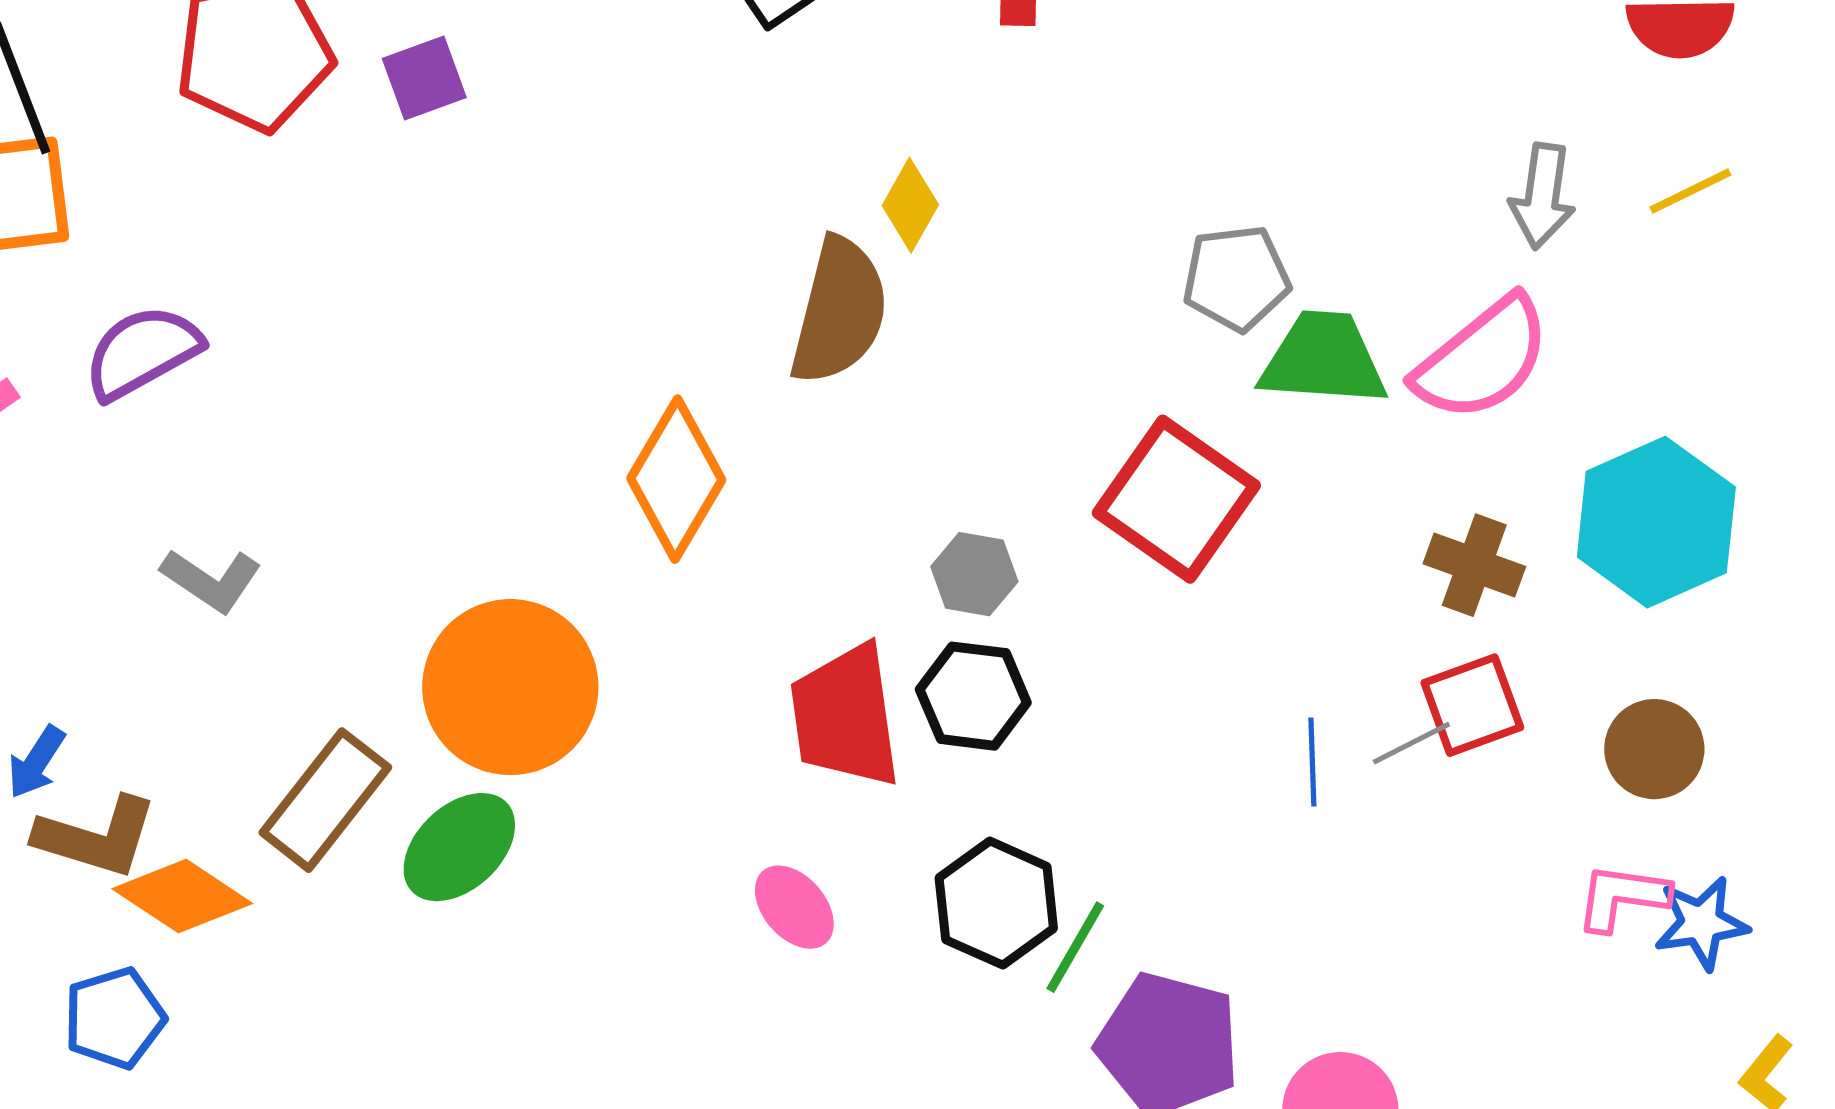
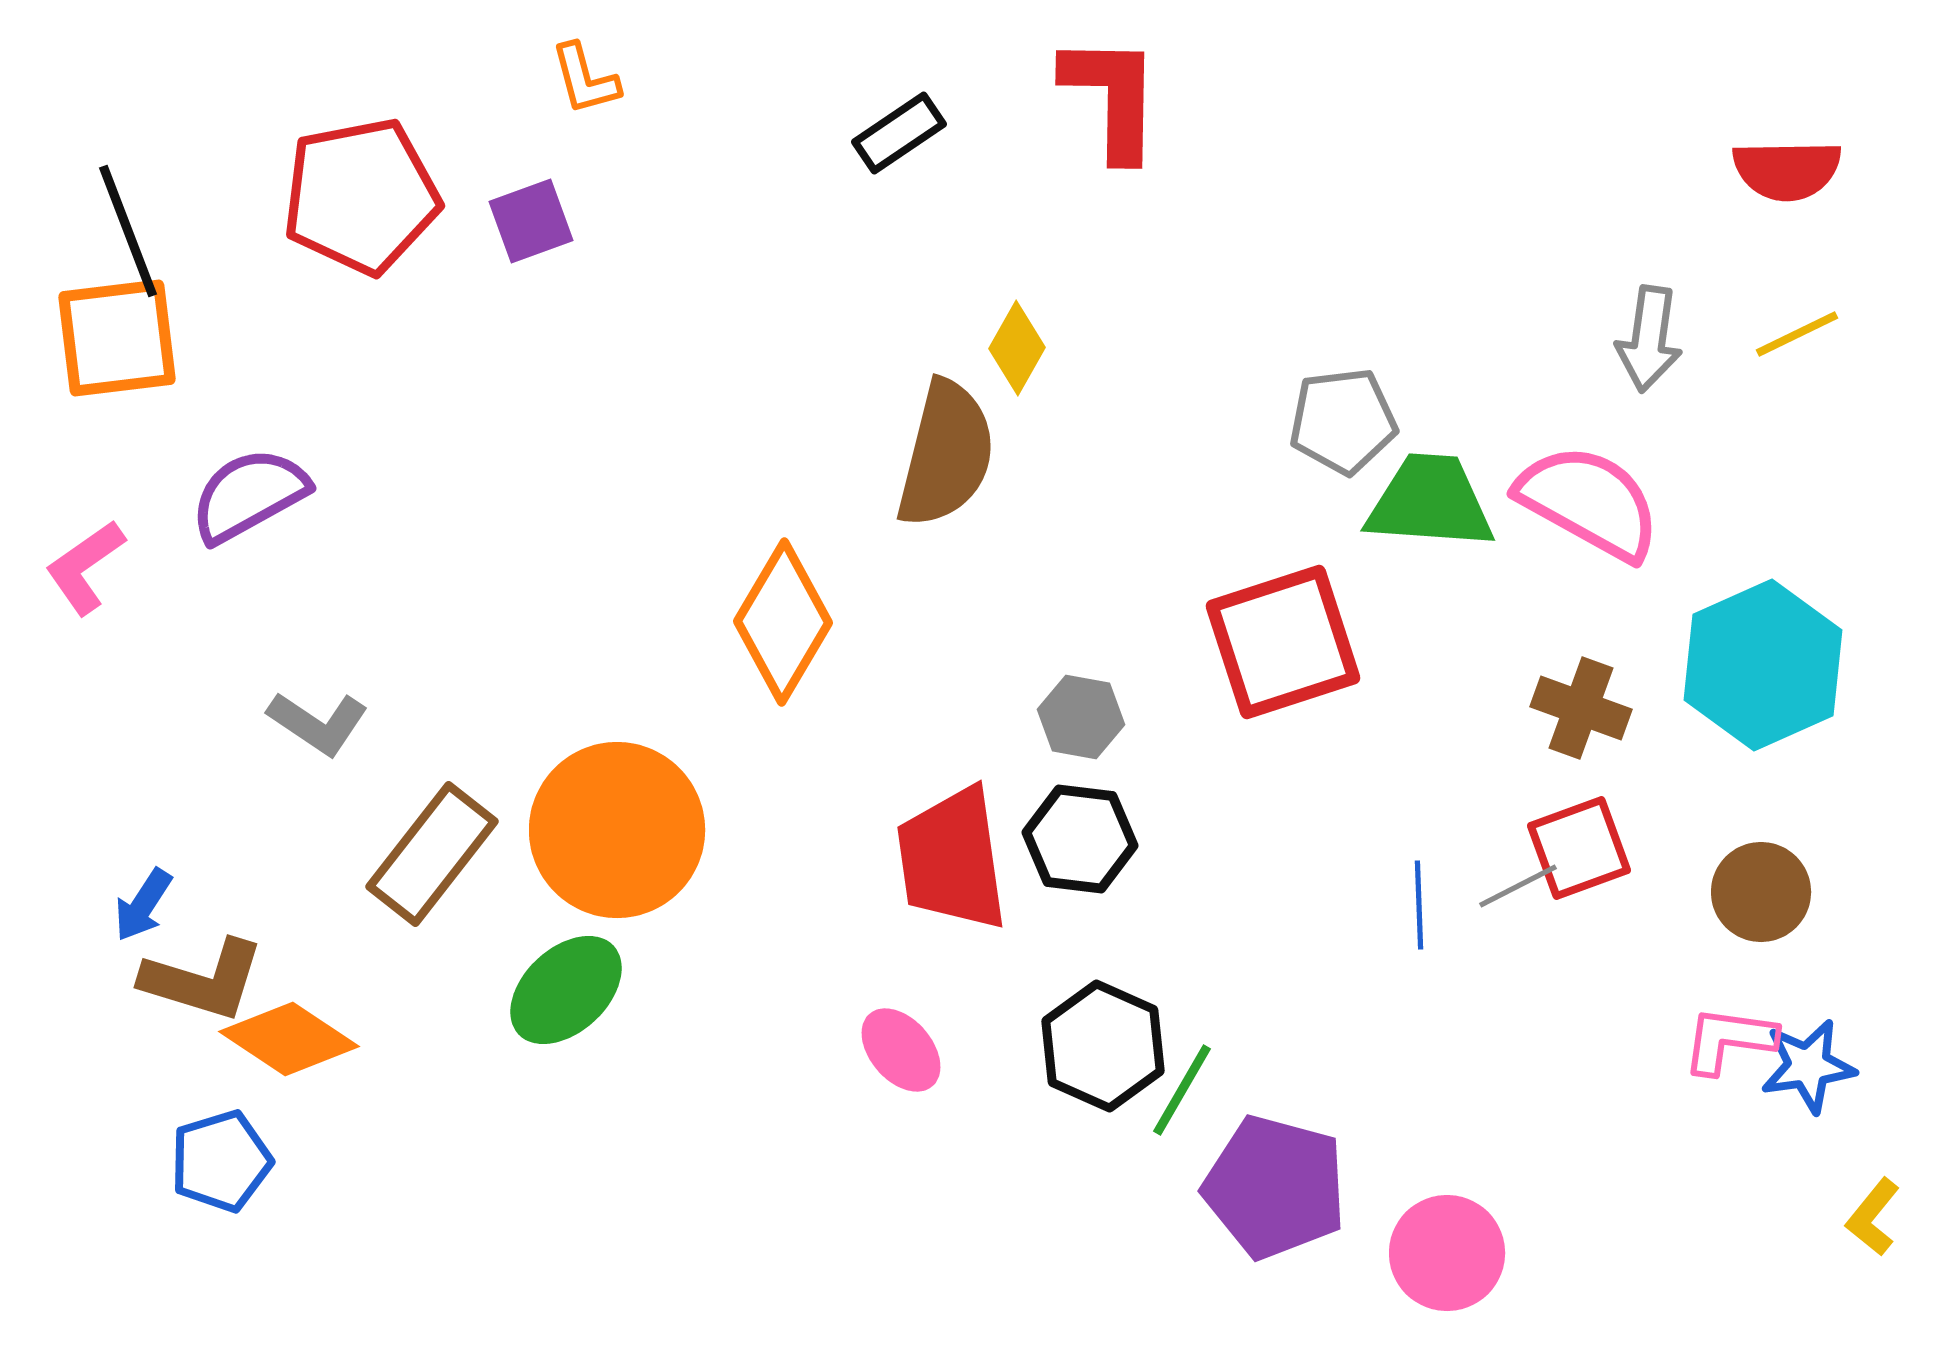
pink semicircle: (1482, 359) -> (1589, 502), turned -112
red square: (1176, 499) -> (1283, 642), turned 37
brown rectangle: (325, 800) -> (432, 854), moved

